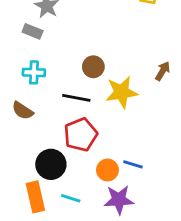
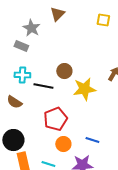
black line: (76, 98) -> (43, 86), moved
black circle: (51, 164) -> (13, 140), moved
orange circle: (107, 170) -> (63, 144), moved

